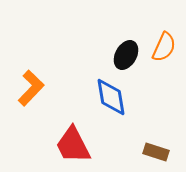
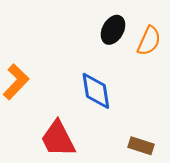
black ellipse: (126, 55) -> (113, 30), moved

